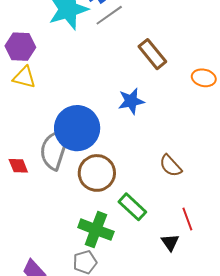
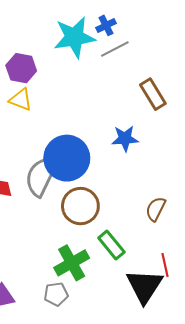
brown semicircle: (171, 166) -> (156, 209), turned 60
green cross: (96, 230) -> (72, 263), turned 32
black triangle: (170, 242) -> (144, 286), size x2.0

